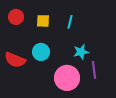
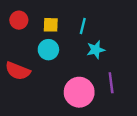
cyan circle: (41, 52) -> (48, 50), moved
cyan star: (81, 52) -> (96, 50), moved

